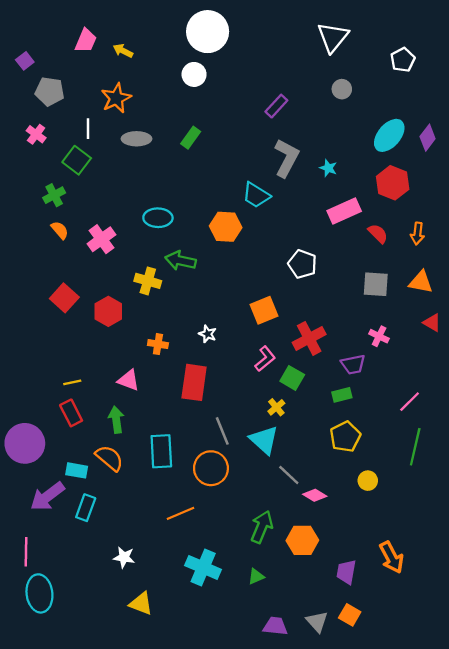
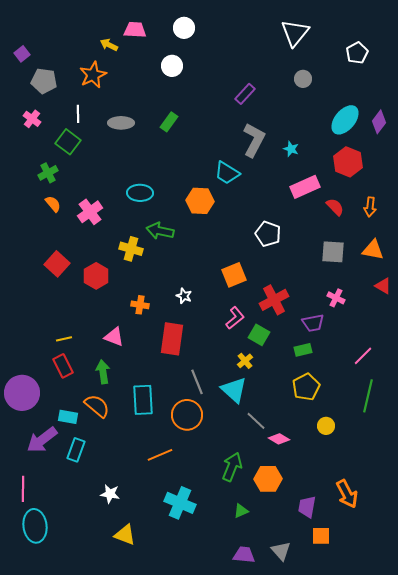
white circle: (208, 32) -> (184, 28), size x0.6
pink trapezoid: (86, 41) -> (135, 30), moved, turned -110
orange star: (116, 98) -> (93, 75), moved
green triangle: (256, 577) -> (241, 511), moved
orange square: (350, 615) -> (321, 536), moved, turned -30

